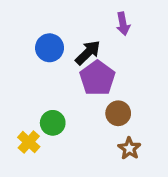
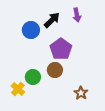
black arrow: (88, 53) -> (52, 20), moved
brown circle: (118, 113) -> (55, 70), moved

